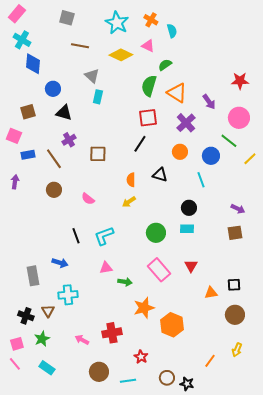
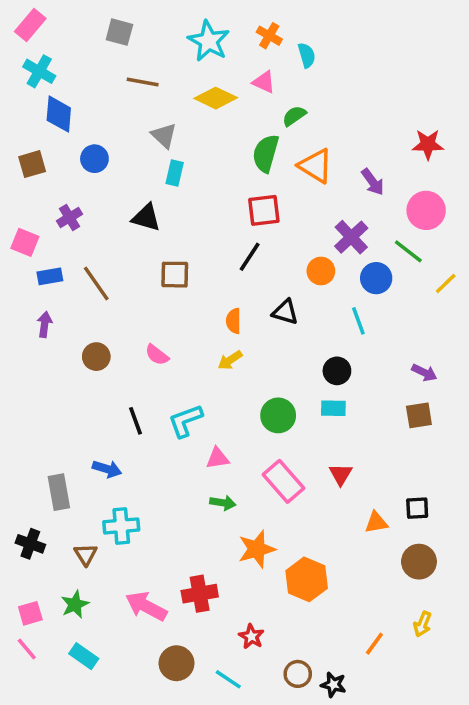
brown square: (28, 112) -> (32, 164), moved
black triangle: (64, 113) -> (146, 218), moved
purple cross: (186, 123) -> (351, 237), moved
purple cross: (69, 140) -> (70, 218), moved
purple arrow: (15, 182) -> (45, 324), moved
brown circle: (54, 190) -> (96, 357), moved
pink triangle: (106, 268) -> (218, 458), moved
black cross: (26, 316) -> (30, 544), moved
pink arrow: (82, 340) -> (146, 606), size x1.6
cyan line: (128, 381) -> (228, 679), turned 42

